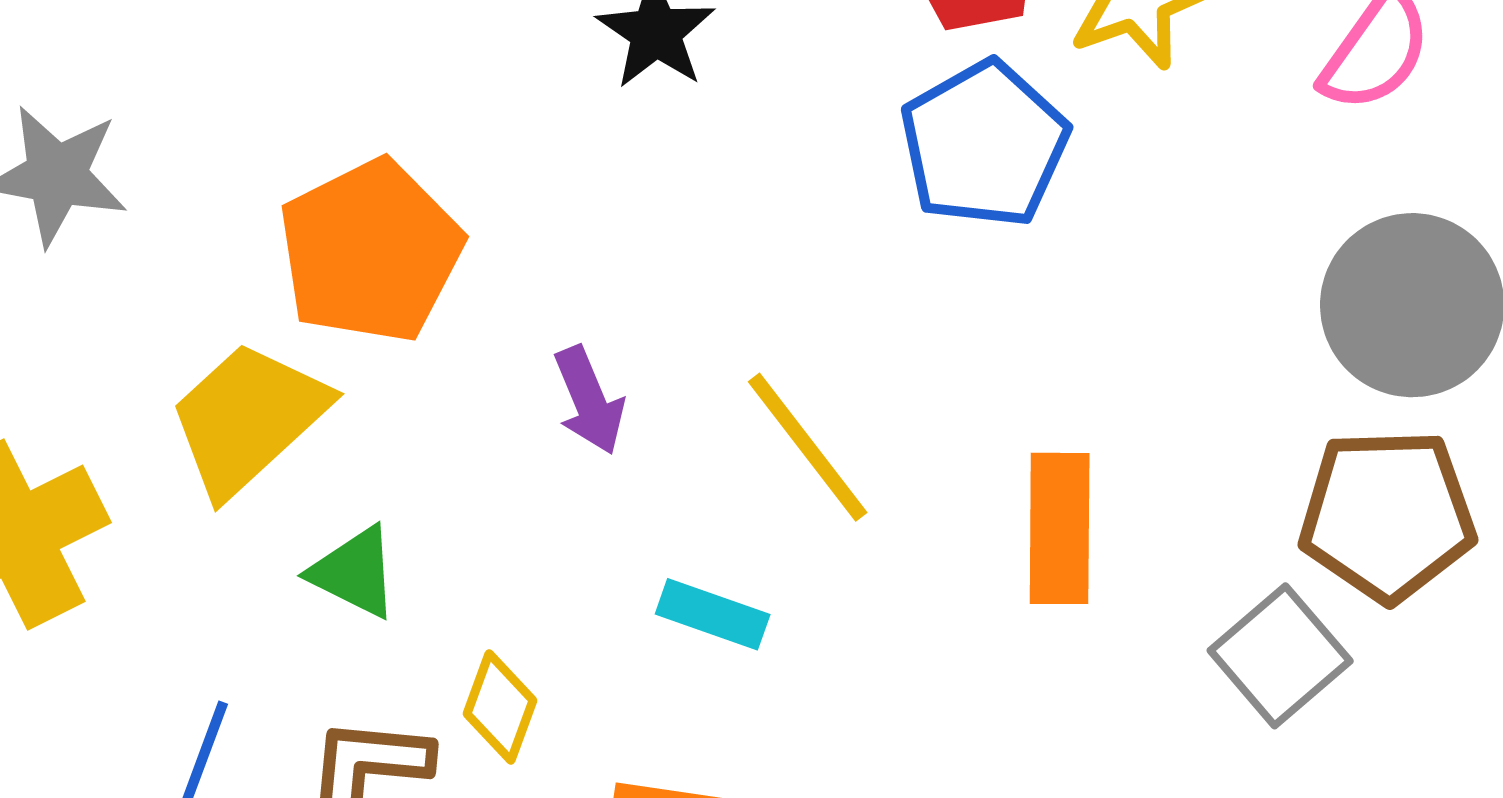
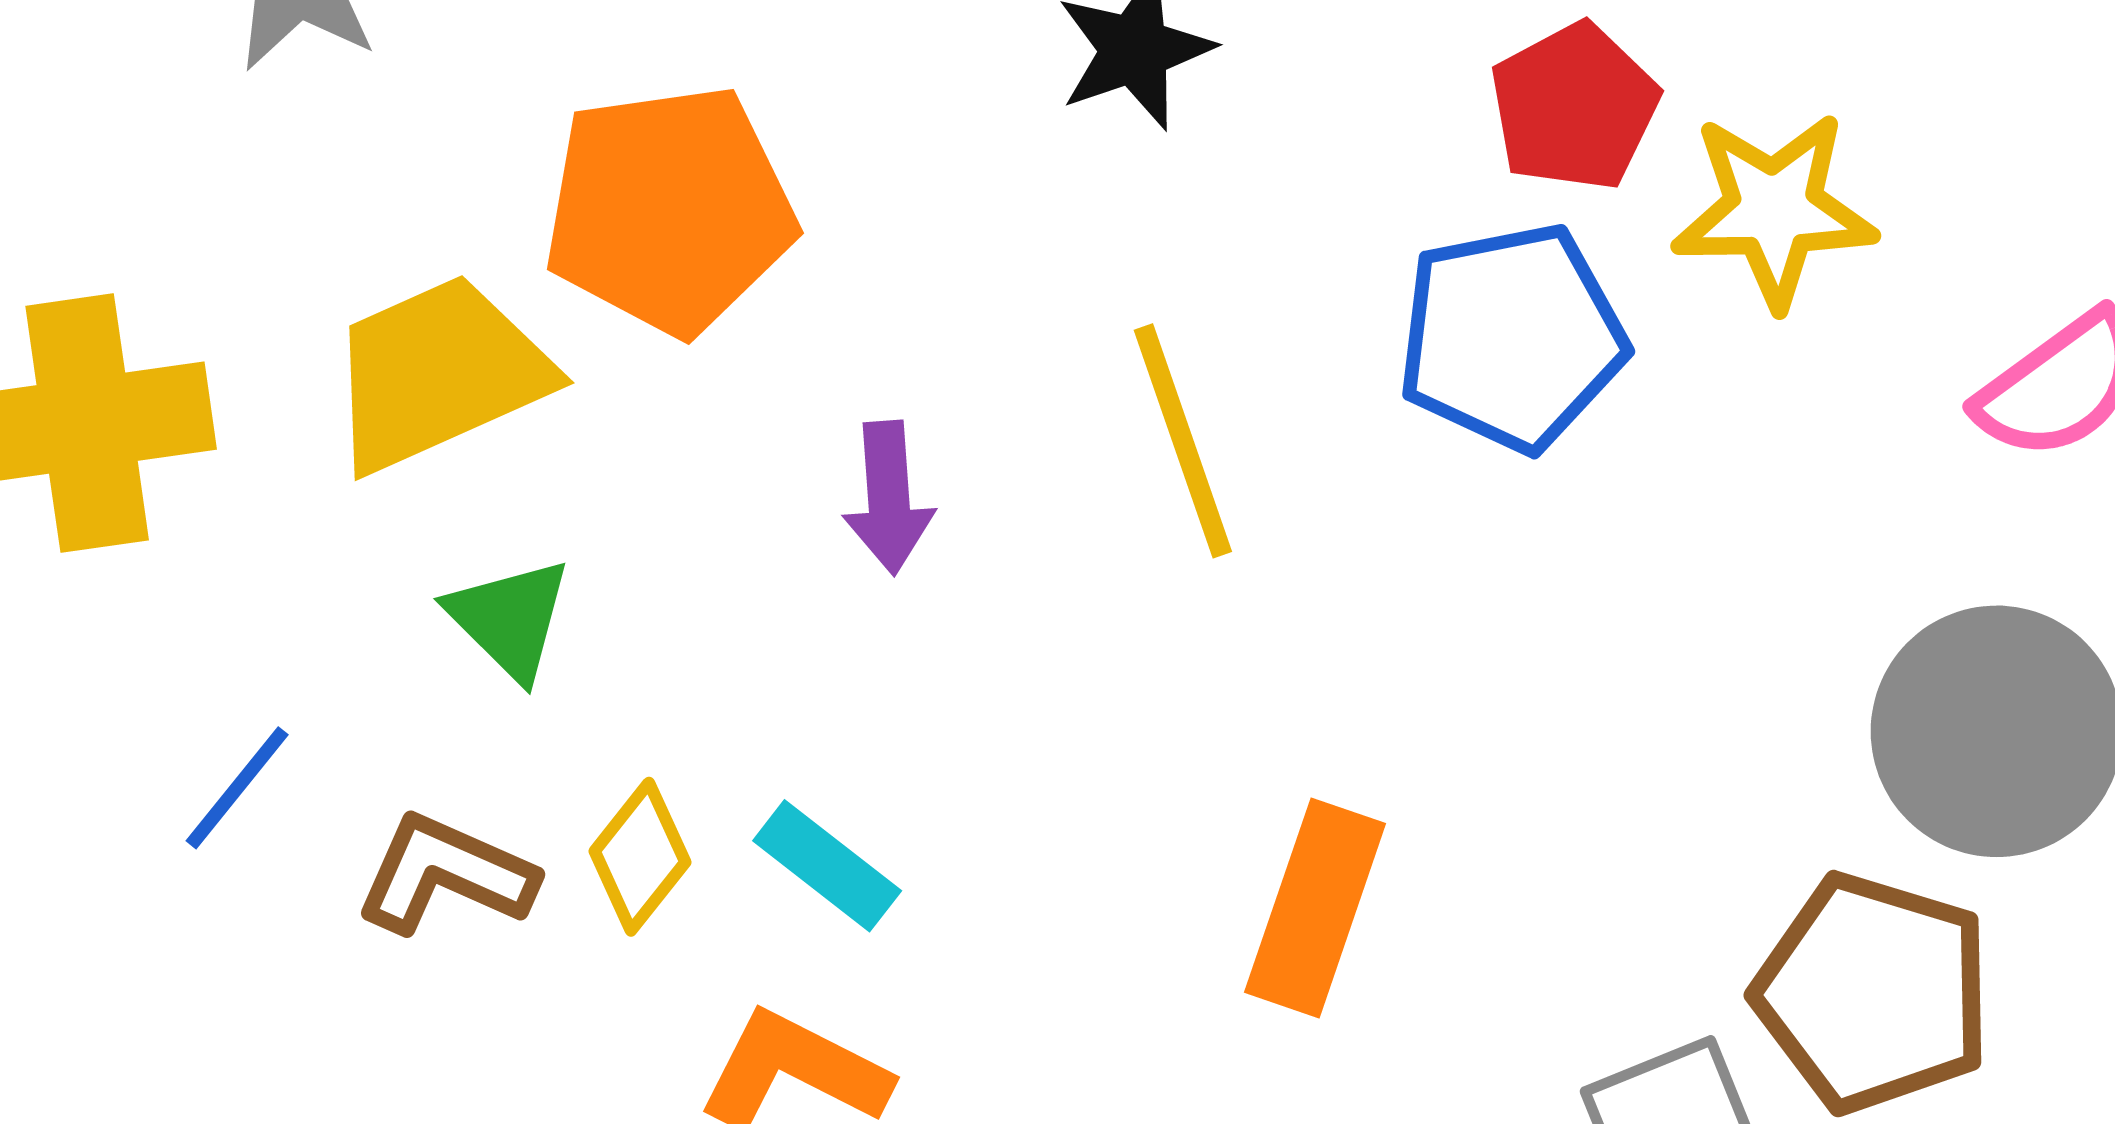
yellow line: (808, 447) -> (1183, 441), moved
orange rectangle: (1060, 528) -> (1315, 908), moved
cyan rectangle: (713, 614) -> (827, 866), moved

